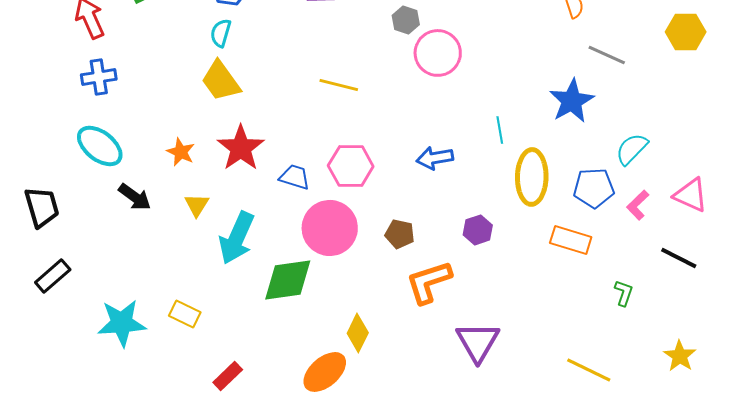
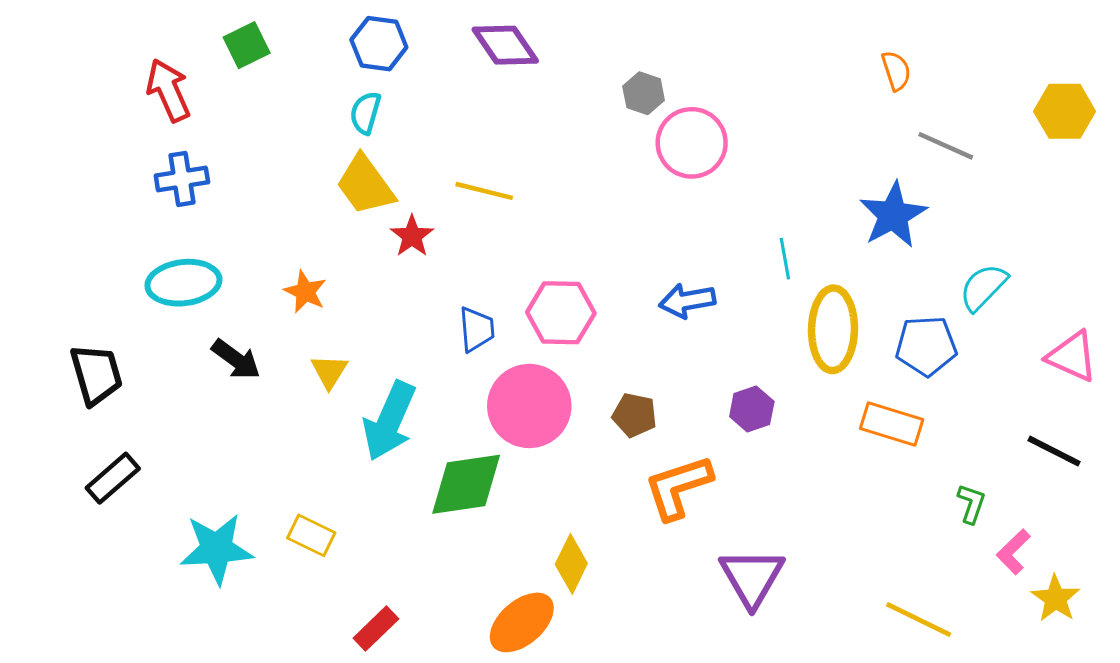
yellow line: (339, 85) -> (484, 191), moved
cyan ellipse: (100, 146) -> (183, 283), turned -45
red star: (241, 148) -> (412, 236), moved, size x0.6
blue trapezoid: (295, 177) -> (477, 329), turned 68
pink L-shape: (638, 205) -> (1013, 552), moved

